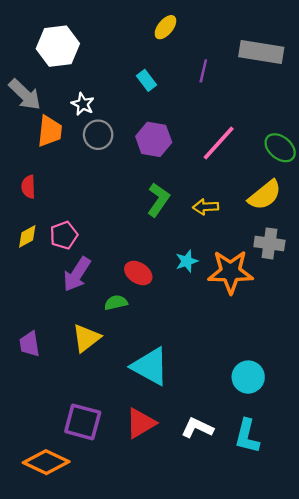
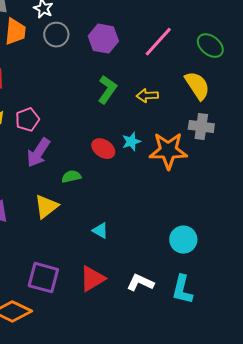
yellow semicircle: (265, 195) -> (197, 86), turned -84
red ellipse: (138, 273) -> (103, 149), moved
cyan triangle: (150, 366) -> (100, 231), size x0.5

